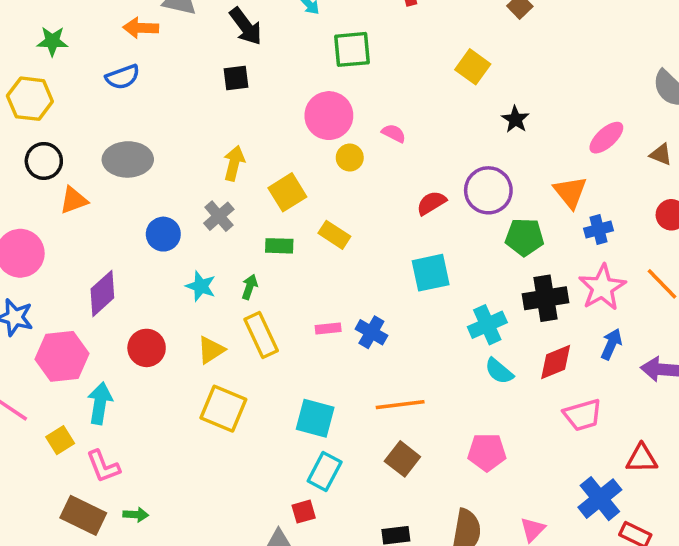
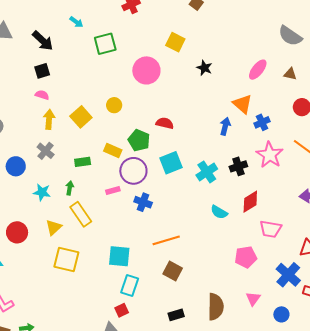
pink circle: (329, 116) -> (146, 70), moved
pink semicircle: (394, 133) -> (42, 95), moved
purple circle: (488, 190) -> (133, 171), moved
yellow square: (287, 192) -> (81, 117), moved
red semicircle: (431, 203) -> (165, 123), turned 54
green pentagon: (525, 237) -> (139, 140), moved, turned 30
black cross: (545, 298) -> (238, 166), size x0.7
cyan cross: (487, 325) -> (207, 172), moved
pink rectangle: (328, 329) -> (113, 191), moved
blue arrow: (611, 344) -> (225, 126), moved
pink trapezoid: (583, 415) -> (271, 229), turned 35
pink pentagon: (487, 452) -> (246, 257), moved

